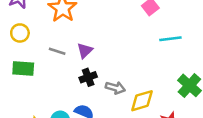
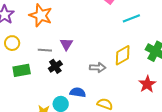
black cross: (88, 77) -> (55, 66), moved
yellow diamond: (142, 101) -> (123, 55), moved

